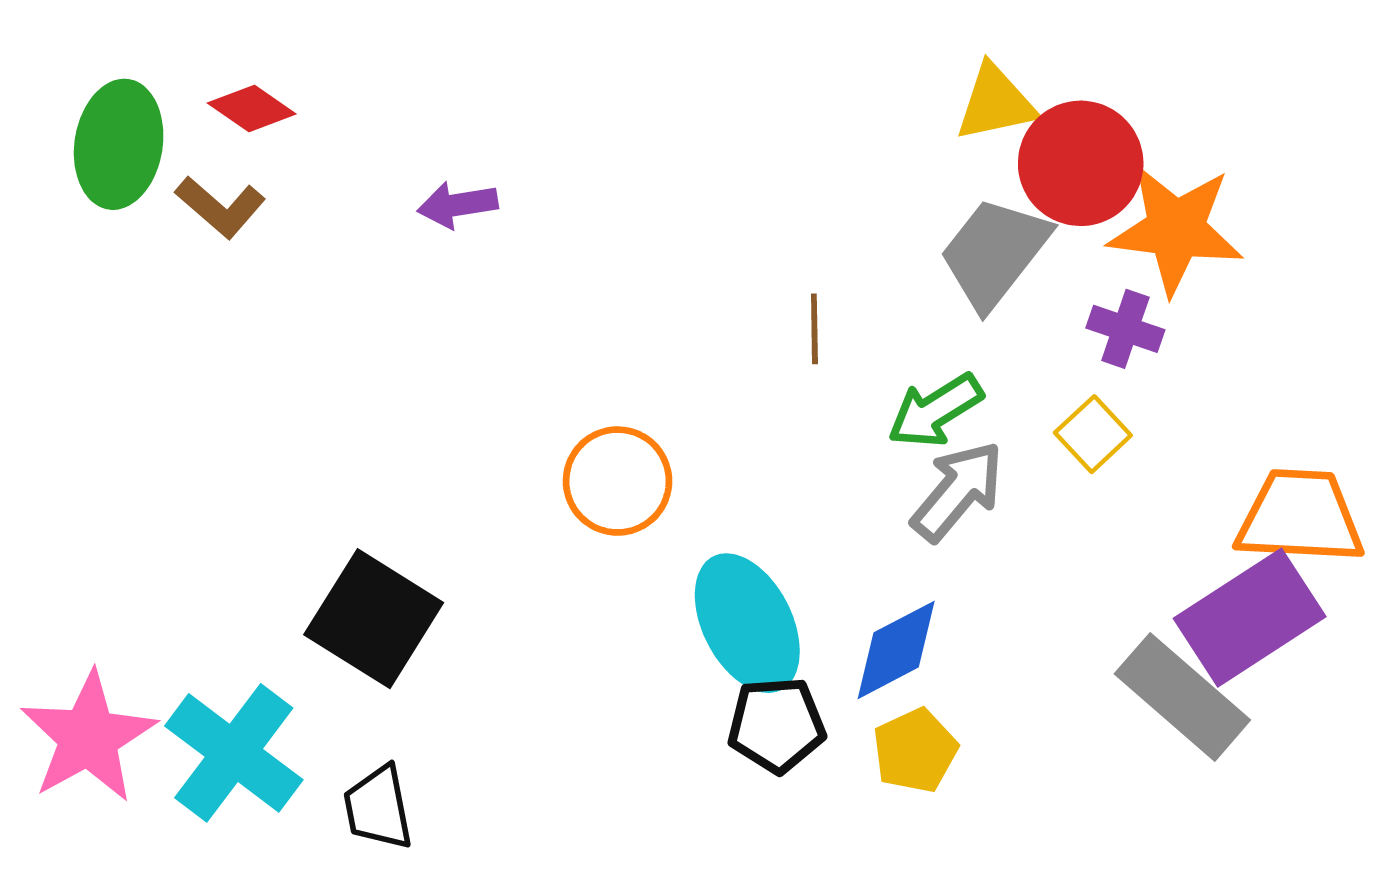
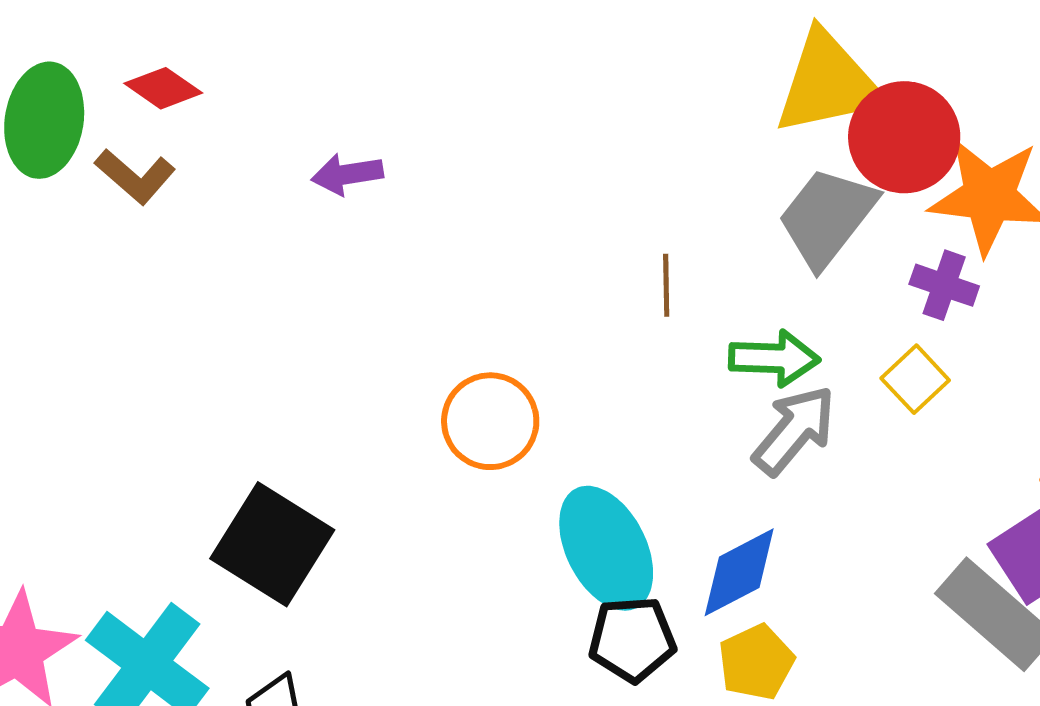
yellow triangle: (996, 103) -> (828, 83), size x1.5
green arrow: (935, 411) -> (774, 358), turned -146

